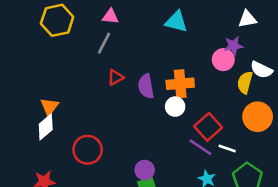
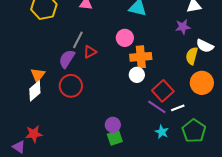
gray line: (104, 43) -> (78, 40), moved
pink circle: (223, 60) -> (125, 38), moved
purple semicircle: (146, 86) -> (67, 59), moved, turned 42
white line: (227, 148) -> (178, 108), turned -40
red circle: (88, 150) -> (71, 86), moved

